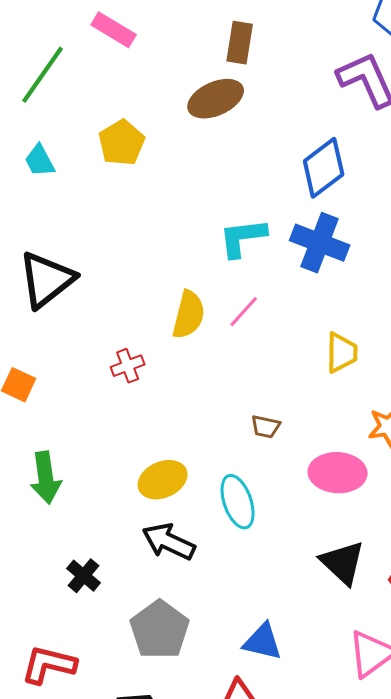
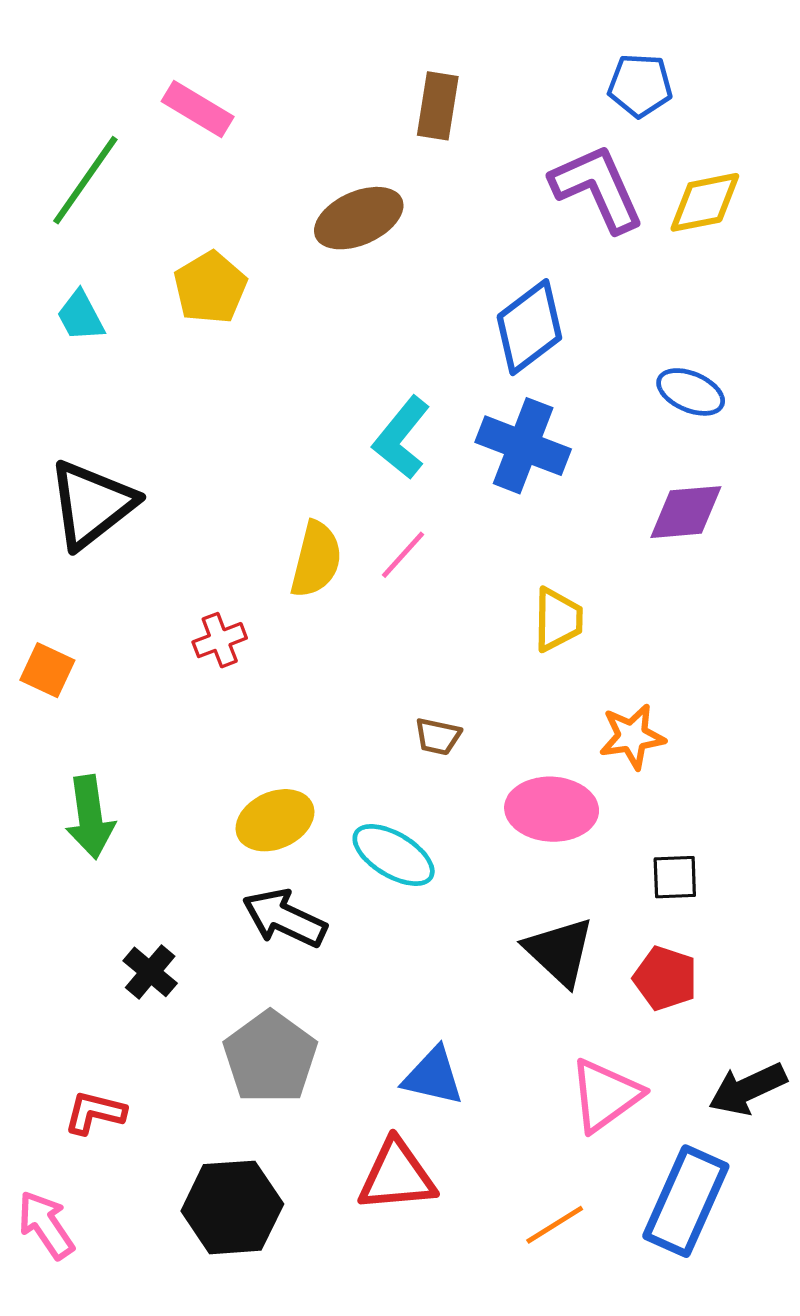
brown rectangle: (240, 43) -> (438, 106), moved
cyan L-shape: (243, 238) -> (401, 438), turned -44
cyan ellipse: (238, 502) -> (394, 855), turned -40
red L-shape: (49, 665) -> (95, 1113), size x0.7

